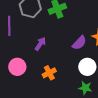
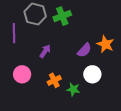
green star: (85, 88) -> (73, 89), moved

